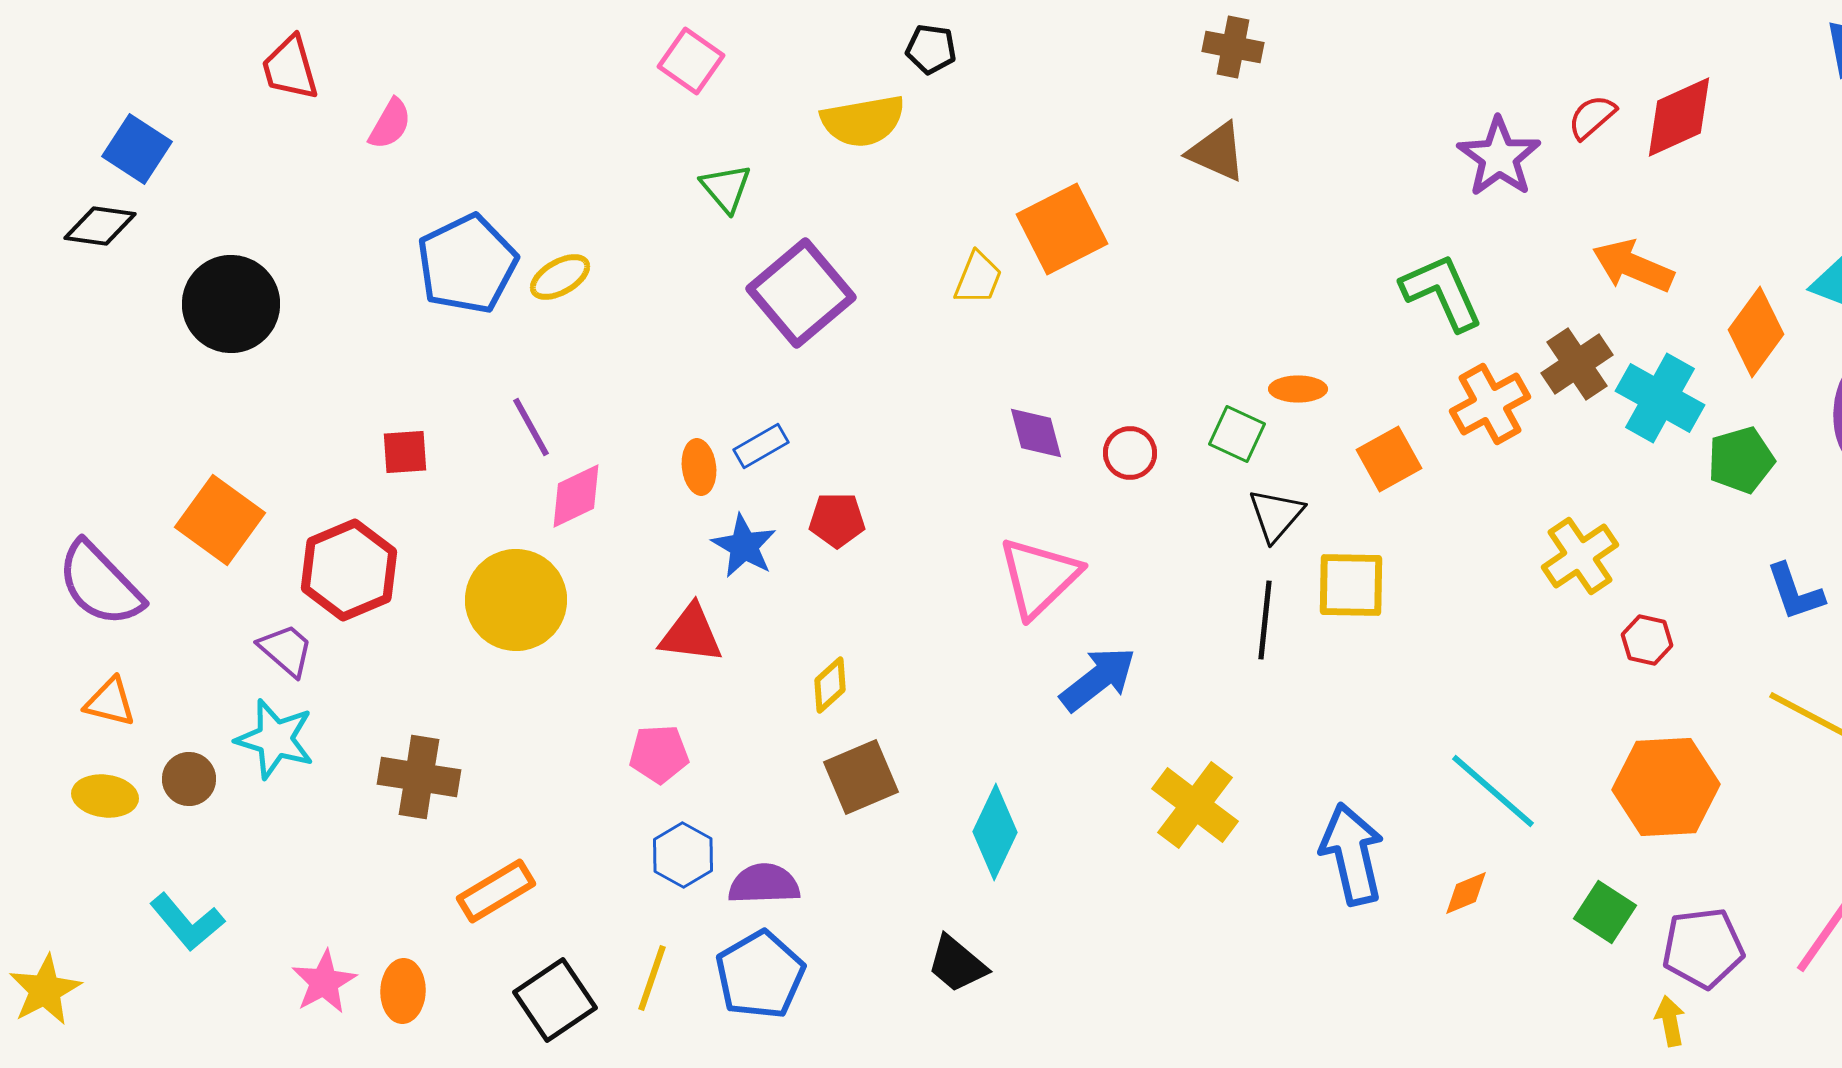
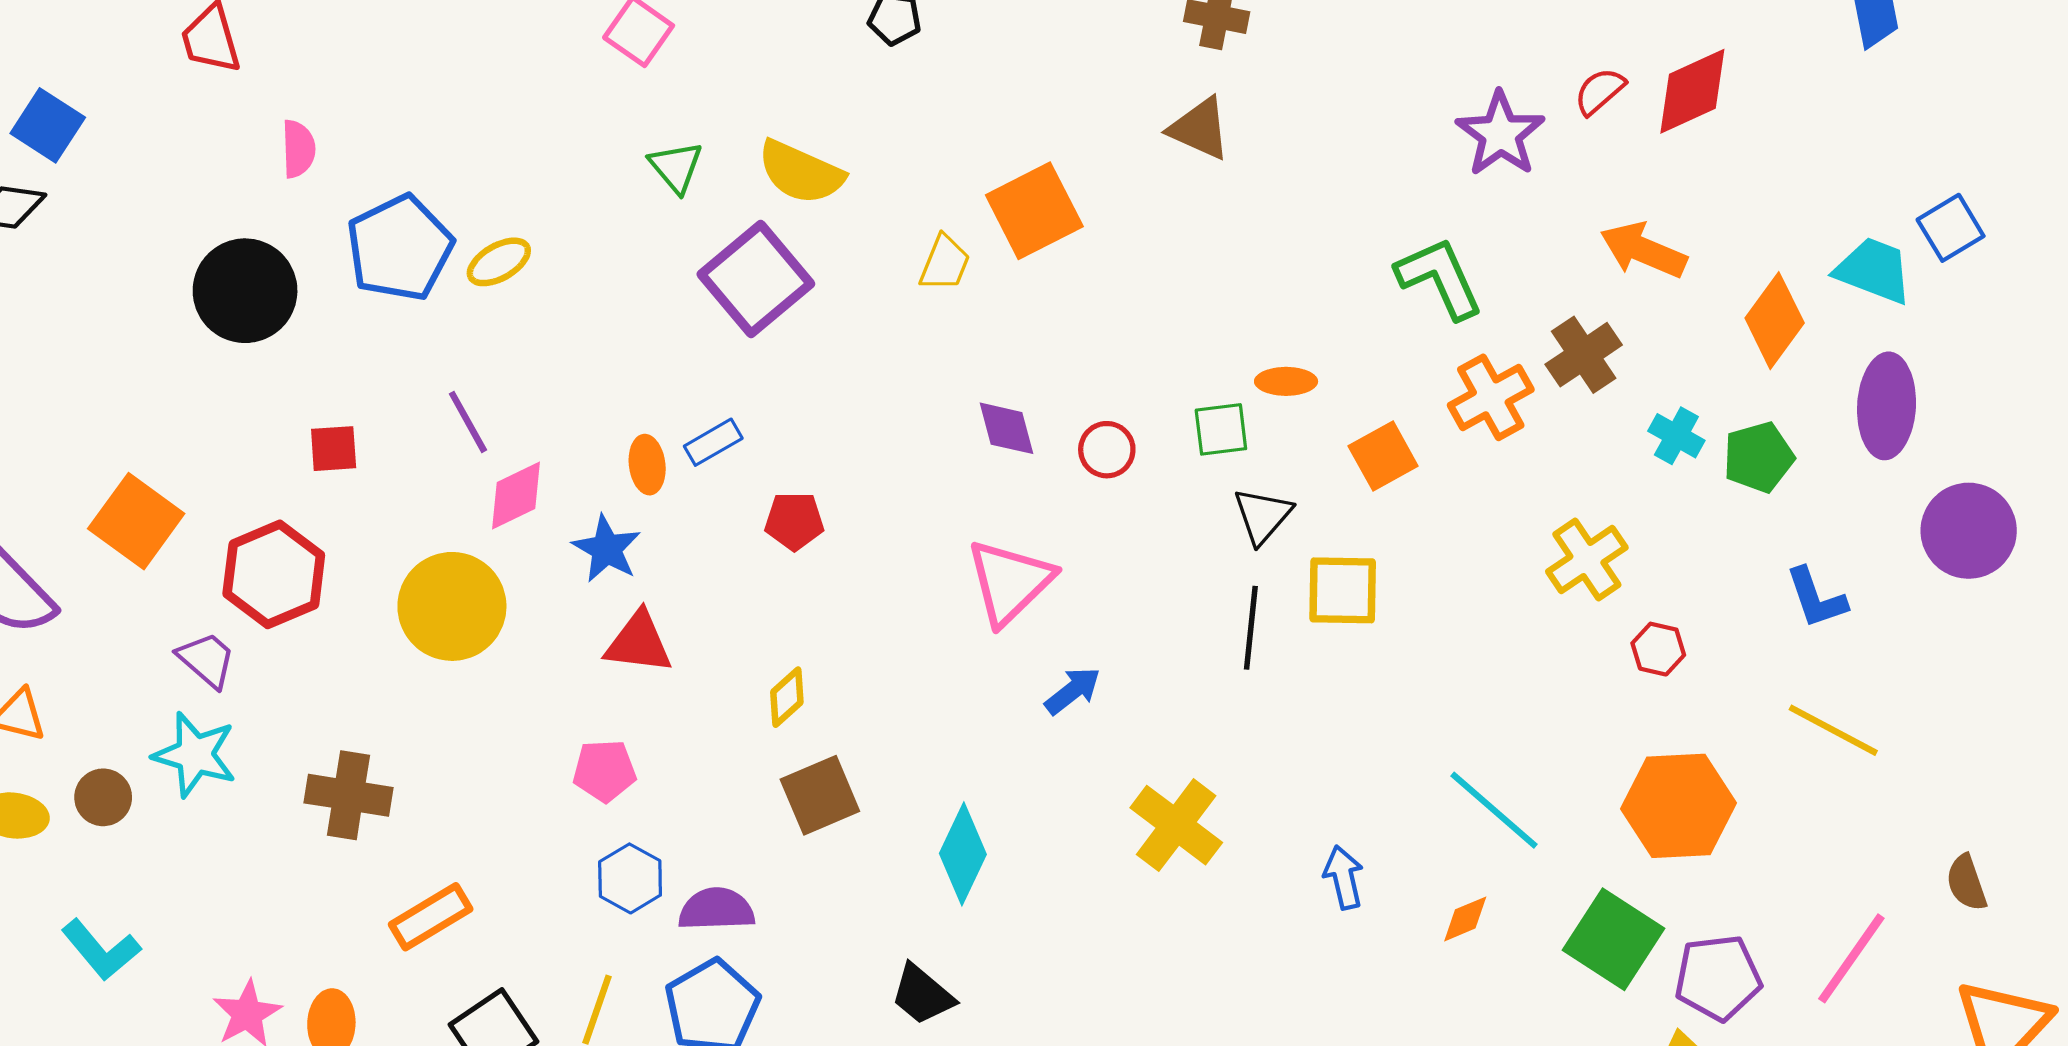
yellow semicircle: (863, 121) -> (801, 172), moved, turned 34
pink semicircle: (390, 124) -> (298, 149), moved, turned -32
black circle: (231, 304) -> (245, 291), moved
cyan cross: (1660, 398) -> (1676, 436), moved, size x0.6
green square: (1237, 434) -> (1221, 429), turned -32
blue star: (744, 546) -> (607, 549), moved
blue arrow: (1098, 679) -> (1073, 691), size x0.7
blue arrow: (1352, 854) -> (1344, 877), size x0.6
green square: (1605, 912) -> (1613, 939), size x1.5

